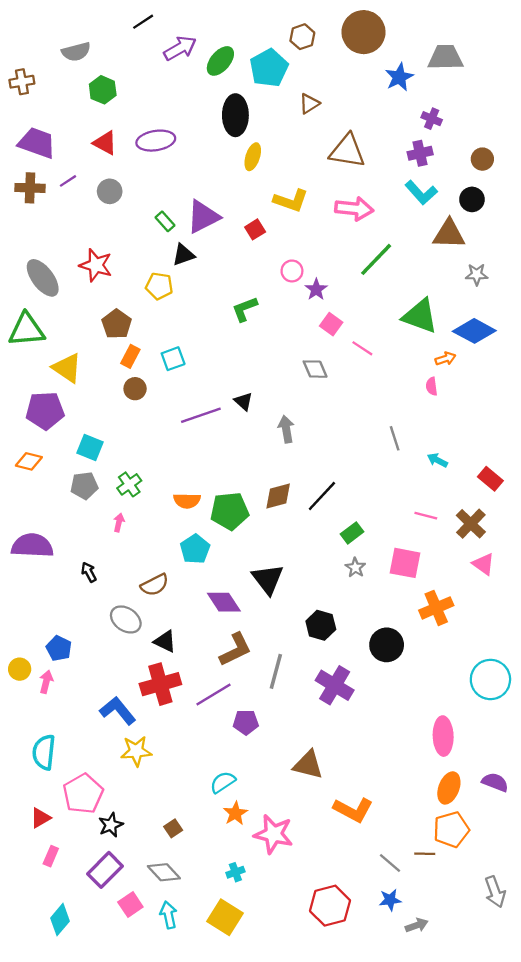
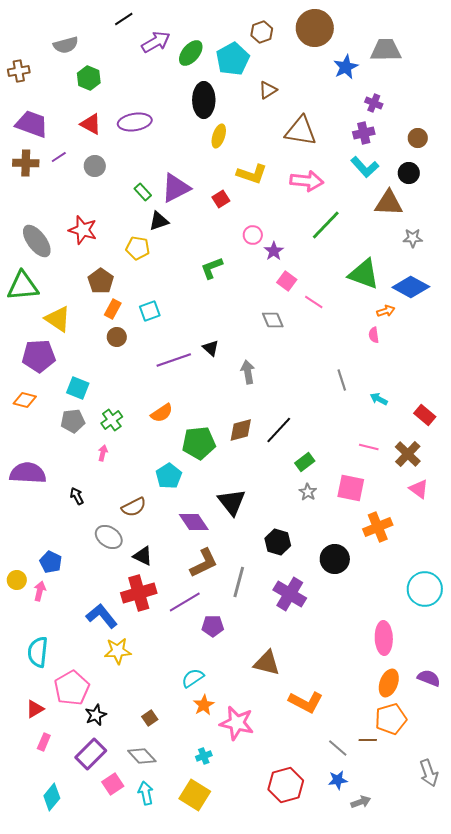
orange semicircle: (187, 501) -> (162, 413), moved, turned -35

